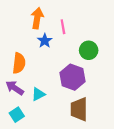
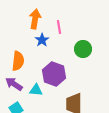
purple hexagon: (73, 77) -> (54, 74), moved
cyan triangle: (38, 94) -> (36, 90), turned 32

